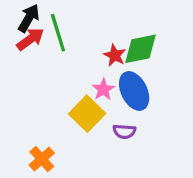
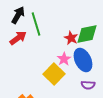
red arrow: (30, 39) -> (18, 38), moved
purple semicircle: (124, 131) -> (88, 85), moved

